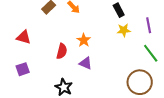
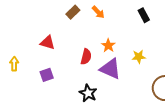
yellow star: (124, 30) -> (139, 57), moved
purple triangle: (86, 63) -> (110, 69), size x1.6

